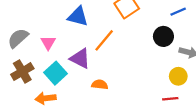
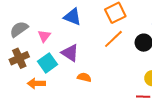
orange line: (104, 40) -> (113, 39), moved

